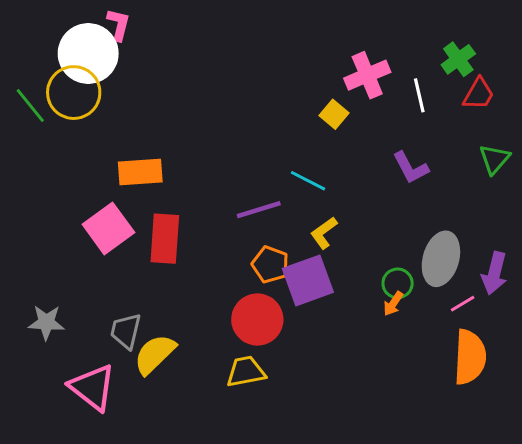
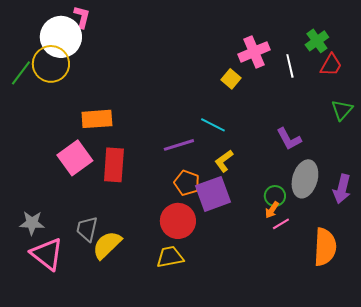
green line: (30, 106) -> (21, 73), turned 76
purple L-shape: (411, 168) -> (289, 139), moved
pink line: (463, 304) -> (281, 224), moved
pink triangle: (93, 387) -> (47, 254), moved

